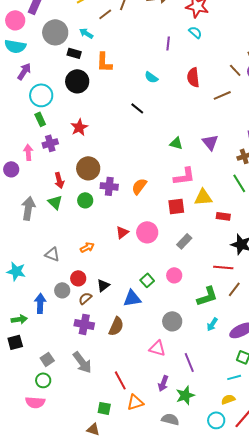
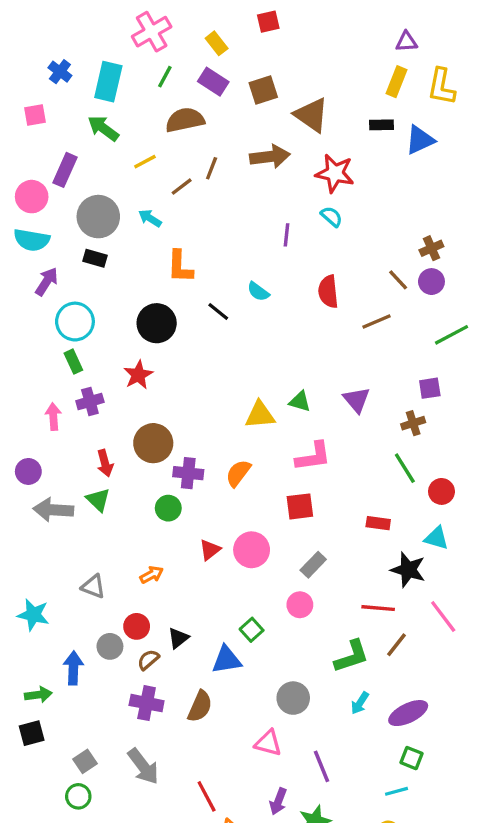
black rectangle: (74, 53) -> (95, 258), moved
black circle: (77, 81) -> (157, 323), moved
black line: (137, 108) -> (218, 312), moved
purple circle: (11, 169) -> (28, 471), moved
yellow triangle: (203, 197) -> (260, 415), moved
green circle: (85, 200) -> (168, 508), moved
gray arrow: (28, 208) -> (53, 510), turned -95
pink circle: (174, 275) -> (300, 605), moved

